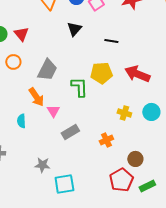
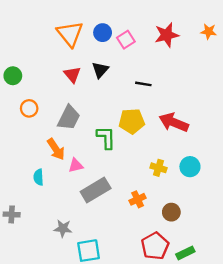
red triangle: (21, 34) -> (72, 75), moved
pink triangle: (53, 111) -> (76, 165), turned 48
gray rectangle: (70, 132) -> (96, 190), size x1.4
brown circle: (135, 159) -> (171, 212), moved

